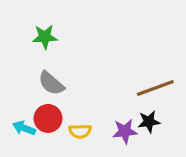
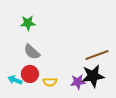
black star: (149, 122) -> (93, 76), size x1.6

